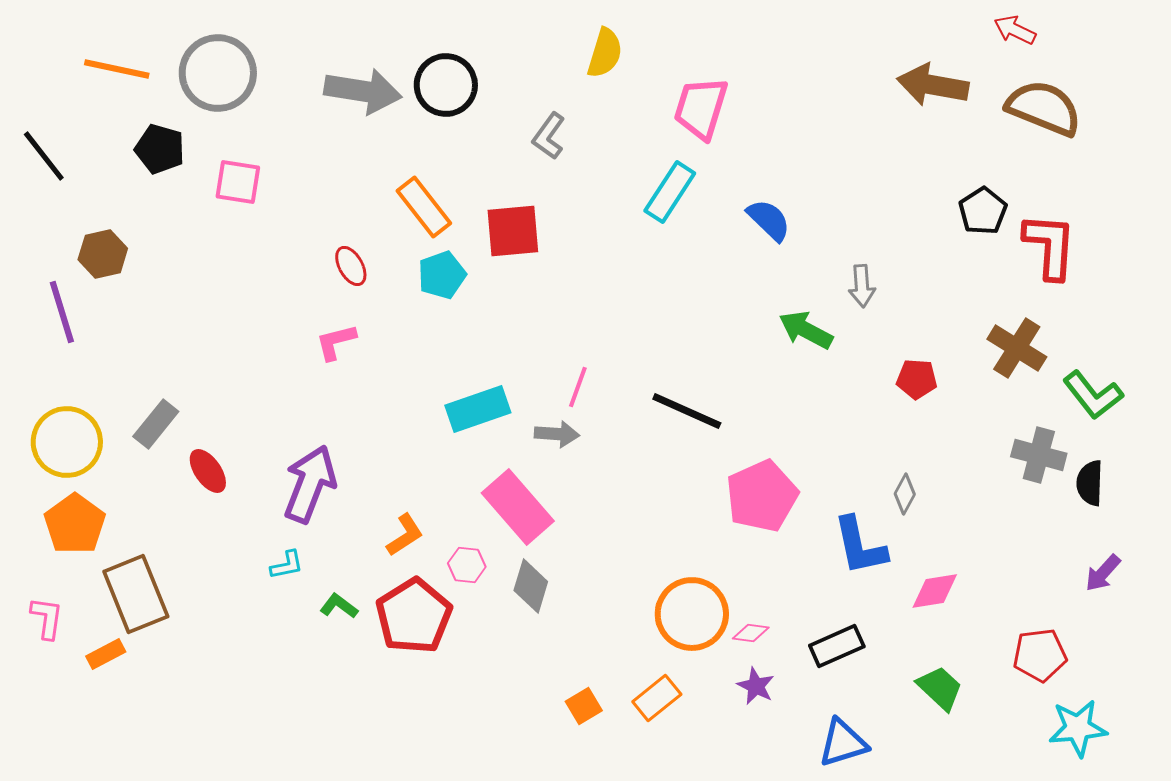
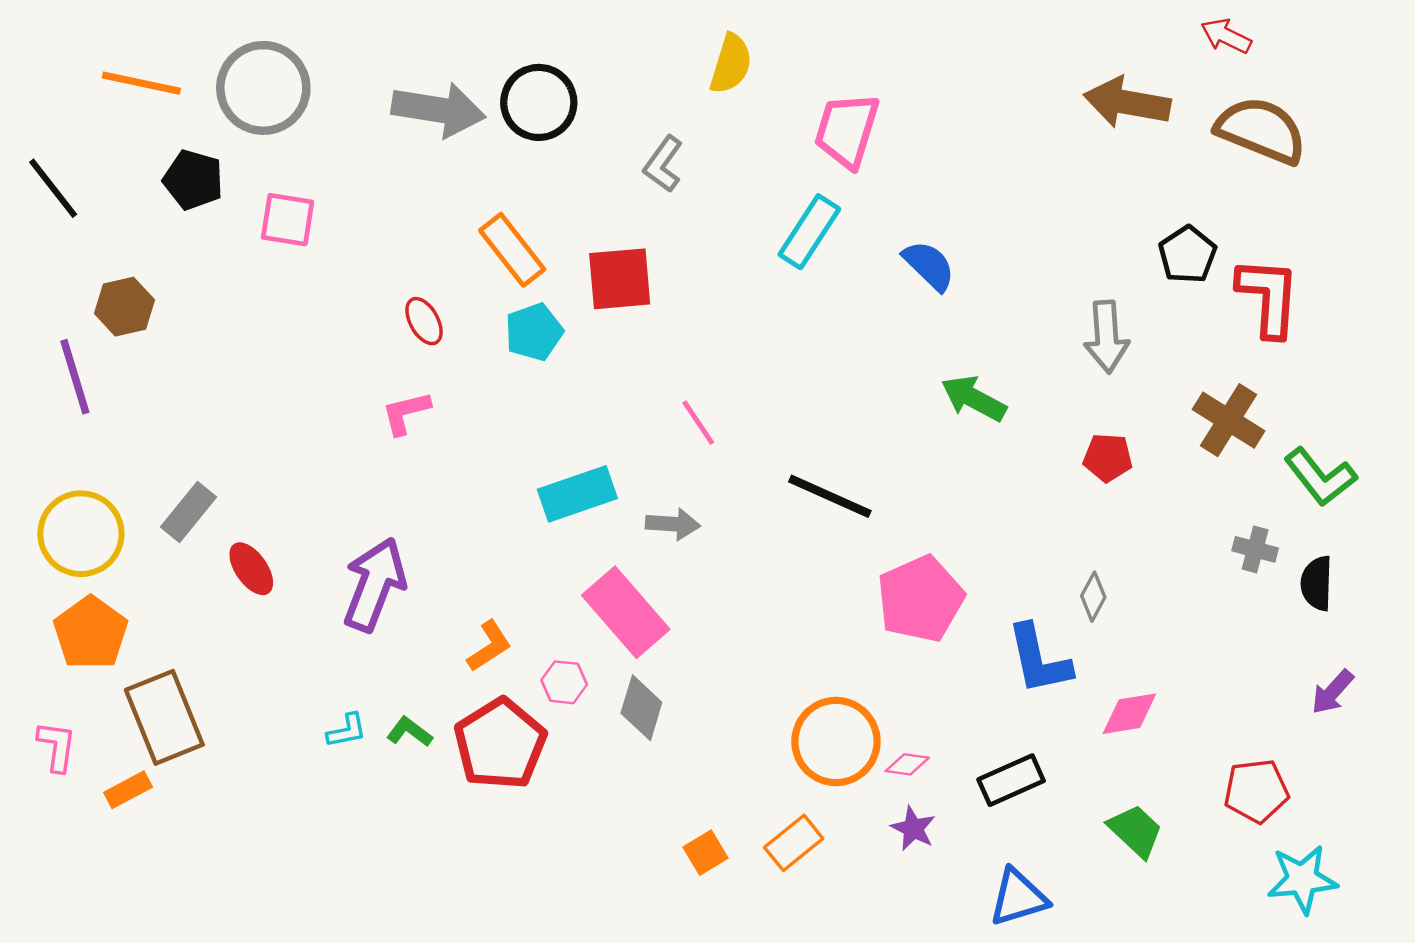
gray arrow: (862, 286) -> (1107, 337), moved, size x1.4
pink line: (578, 387) -> (698, 423), moved, turned -54
gray cross: (1039, 455) -> (1255, 549), size x0.7
cyan L-shape: (287, 565) -> (347, 731), moved

